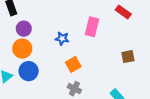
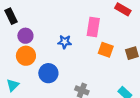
orange square: (73, 64) -> (106, 50), moved, turned -35
blue circle: (29, 71) -> (48, 73), moved

